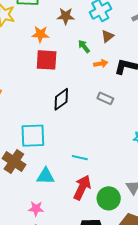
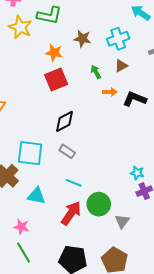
red square: (47, 60) -> (56, 80), turned -35
gray rectangle: (105, 98) -> (67, 151), moved
green circle: (109, 198) -> (99, 204), moved

